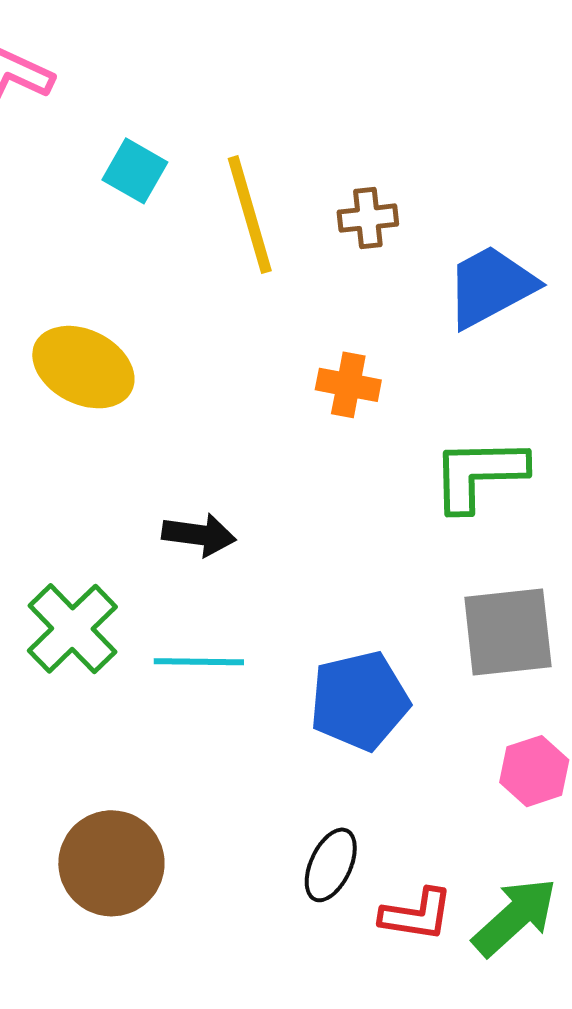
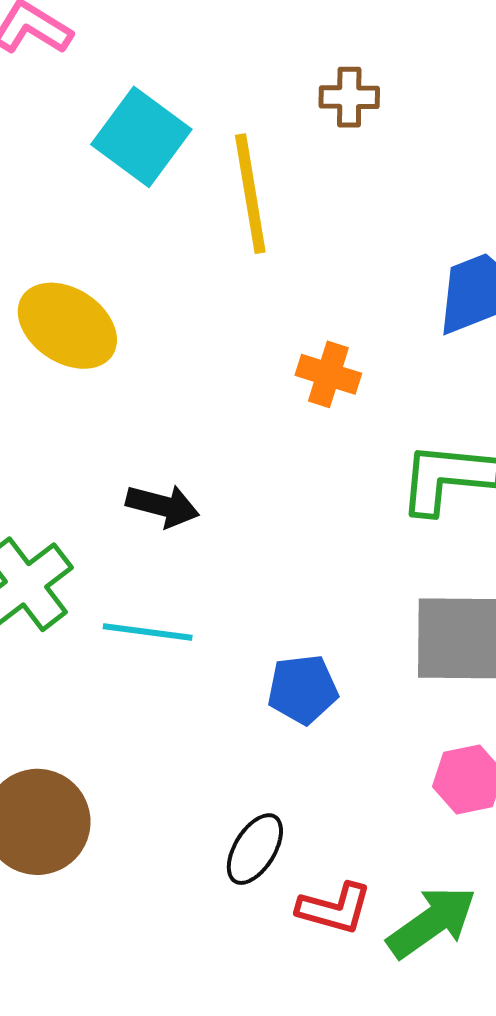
cyan square: (135, 171) -> (141, 137), size x1.5
brown cross: (368, 218) -> (349, 97), moved
blue pentagon: (359, 701) -> (303, 689), size x0.7

